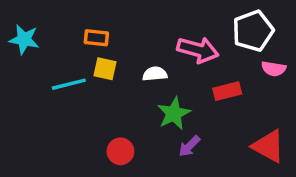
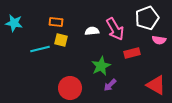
pink arrow: (198, 50) -> (115, 29), turned 45
white semicircle: (155, 74) -> (92, 31), moved
red circle: (120, 151) -> (70, 88), size x1.5

